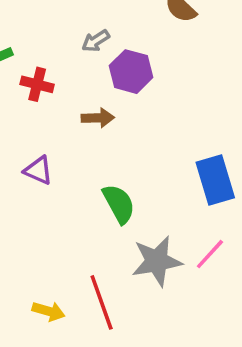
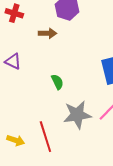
green semicircle: (119, 204) -> (57, 82), size x0.7

